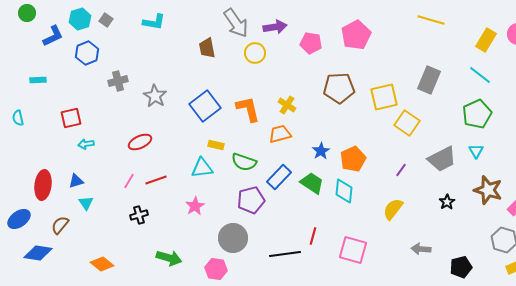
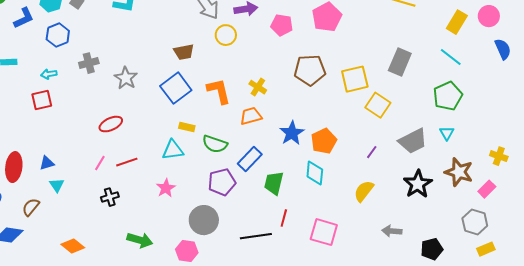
brown trapezoid: (207, 48) -> (184, 52), moved, turned -90
cyan arrow: (86, 144) -> (49, 74), moved
blue star: (321, 151) -> (292, 133), size x1.4
green trapezoid: (312, 183) -> (274, 183), moved, turned -110
black star: (447, 202) -> (418, 184), size x1.8

